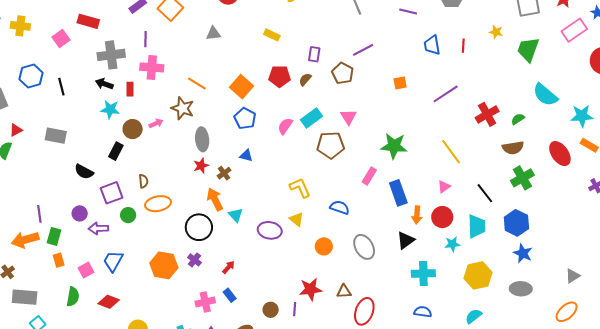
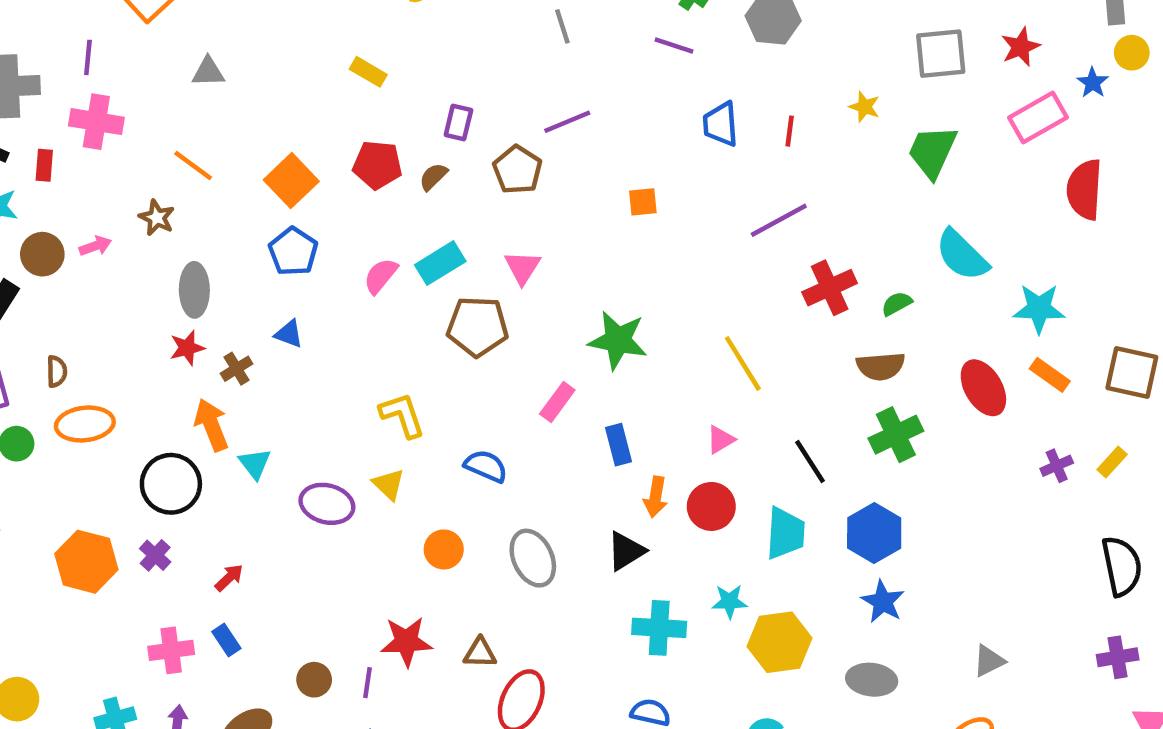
gray triangle: (213, 33) -> (208, 72), moved
purple line: (446, 94) -> (779, 220), moved
brown star: (183, 108) -> (157, 218), size x0.7
blue rectangle: (398, 193) -> (619, 445), size x0.7
cyan star: (452, 244) -> (730, 601), moved

